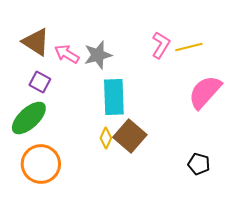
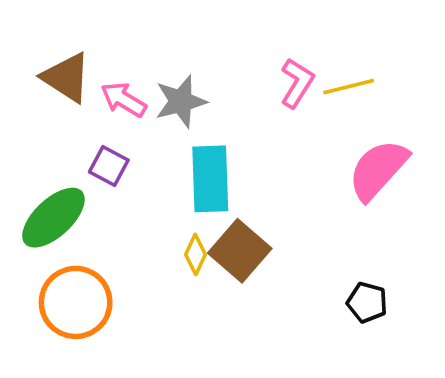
purple square: (40, 82) -> (109, 166), moved

